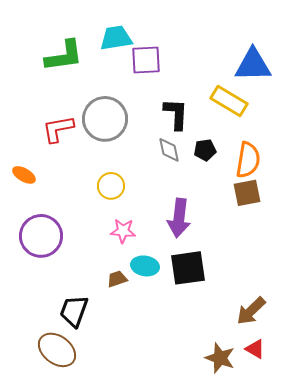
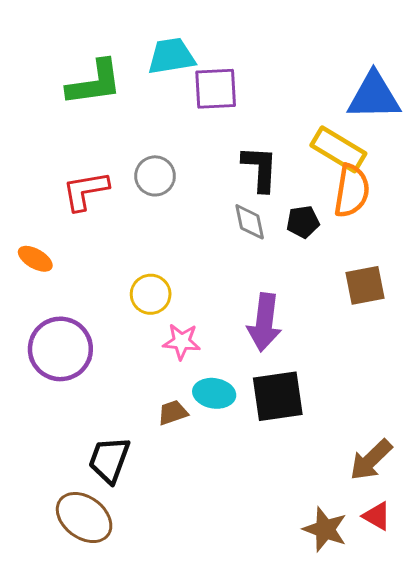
gray circle: (105, 119) -> (155, 176), size x0.6
orange semicircle: (248, 160) -> (352, 191), moved
yellow circle: (111, 186) -> (151, 294), moved

